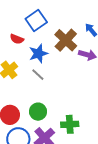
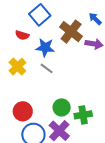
blue star: (38, 54) -> (45, 48), turned 30
green circle: (38, 112) -> (62, 107), moved

